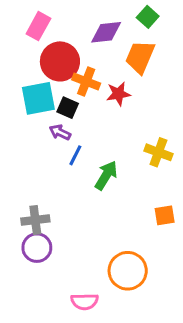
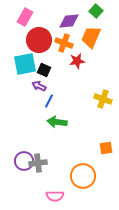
orange cross: (86, 81) -> (64, 43), moved
green arrow: (106, 175) -> (57, 122), moved, turned -114
orange square: (165, 215) -> (106, 148), moved
gray cross: (35, 220) -> (38, 163), moved

